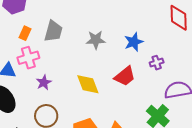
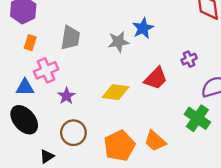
orange rectangle: (25, 33) -> (30, 43), moved
blue star: (134, 42) -> (143, 28), moved
yellow diamond: (88, 84) -> (116, 92), turned -55

